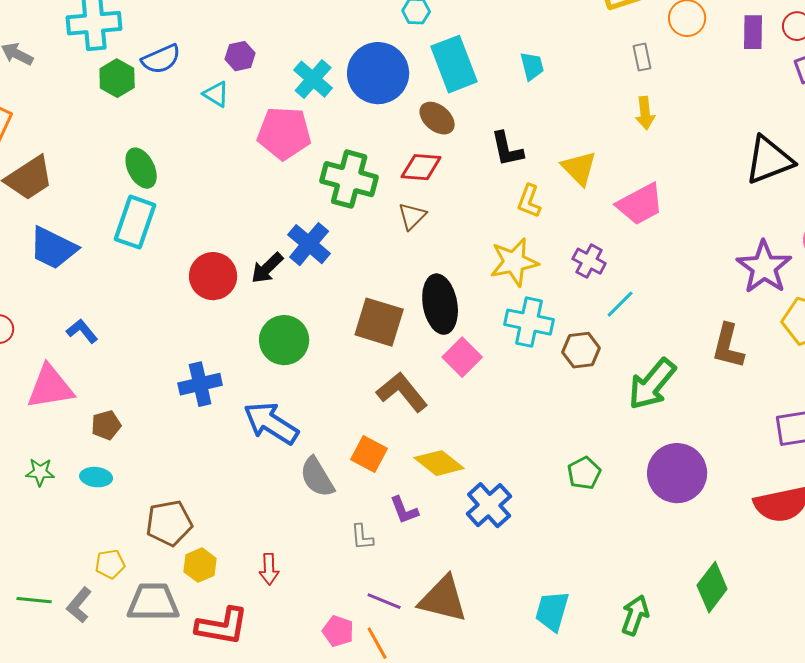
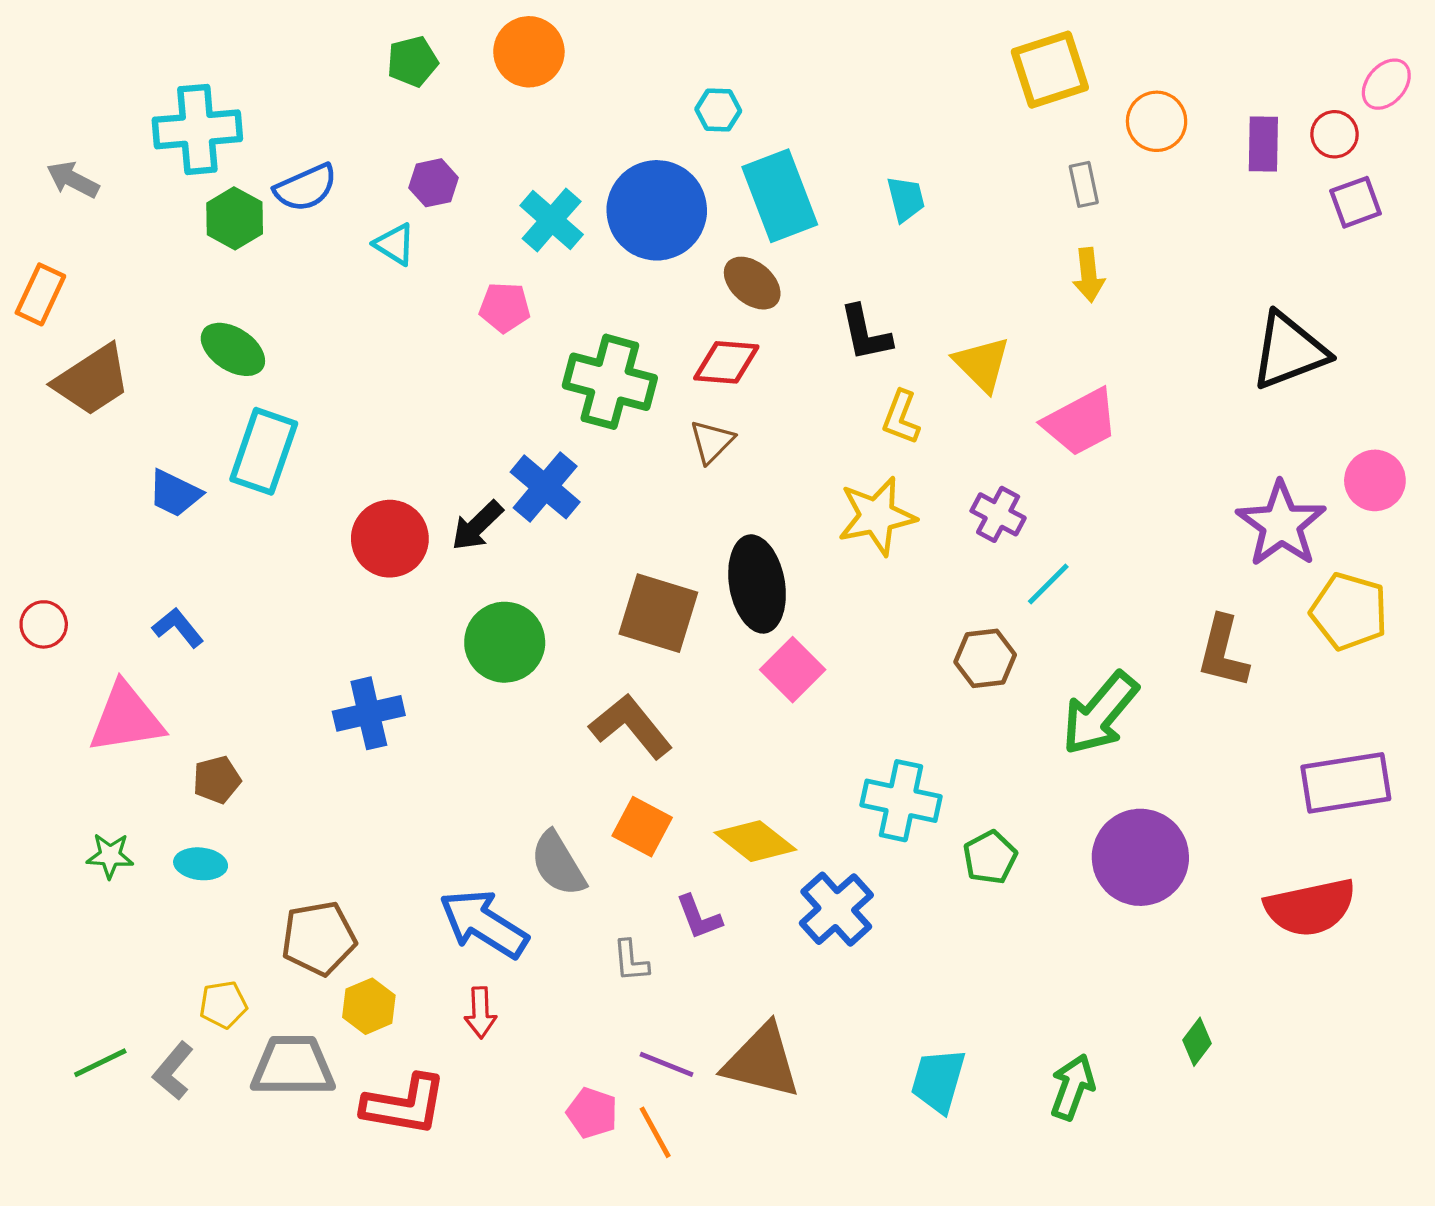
pink pentagon: (284, 133) -> (505, 307), size x0.6
green ellipse: (141, 168) -> (233, 349), moved, turned -30
blue trapezoid: (53, 248) -> (175, 493), moved, size x0.7
cyan cross: (529, 322) -> (901, 801), moved
brown L-shape: (402, 392) -> (631, 726), moved
blue arrow: (271, 423) -> (484, 924), moved
green diamond: (712, 587) -> (1197, 1042), size x0.6
green line: (34, 600) -> (100, 1063), turned -32

